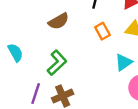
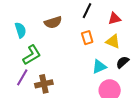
cyan semicircle: (15, 53) -> (20, 30), moved
green L-shape: (57, 63) -> (32, 55), moved

